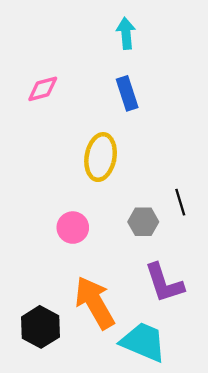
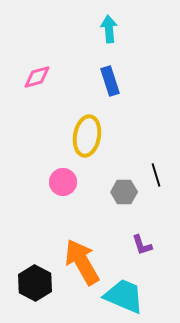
pink circle: (73, 228) -> (63, 182), moved
purple L-shape: (164, 283) -> (142, 245), size x0.6

